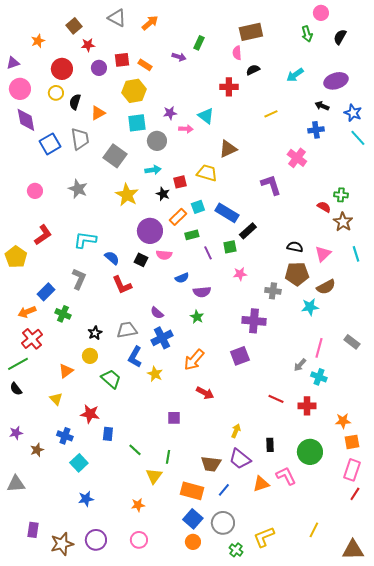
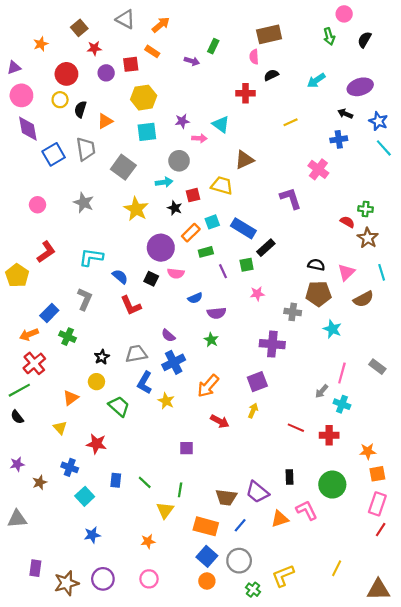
orange rectangle: (145, 65) -> (152, 51), moved
gray circle: (157, 141) -> (179, 161), moved
brown semicircle: (326, 287) -> (363, 299), moved
cyan star: (310, 307) -> (332, 329), turned 30
yellow arrow: (236, 431) -> (253, 411), moved
blue rectangle: (108, 434) -> (116, 480), moved

